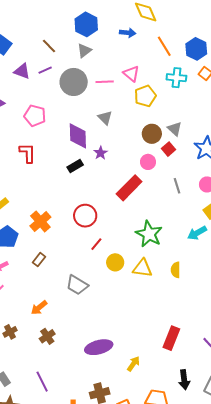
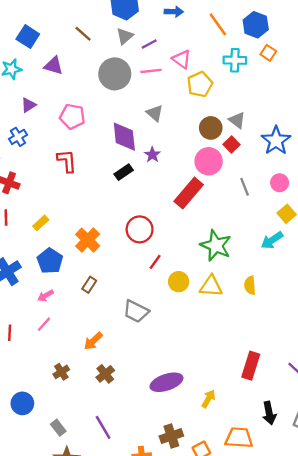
purple line: (45, 70) -> (149, 44), moved
pink circle: (148, 162) -> (209, 161), size x1.5

